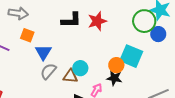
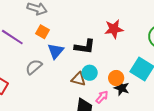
black L-shape: (71, 20) -> (85, 47), moved
orange circle: (116, 65) -> (116, 78), moved
gray semicircle: (48, 71) -> (34, 67), moved

